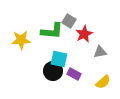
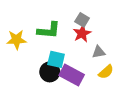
gray square: (69, 21) -> (82, 20), moved
purple rectangle: (74, 74) -> (72, 75), size x1.6
yellow semicircle: (103, 82) -> (106, 72), moved

